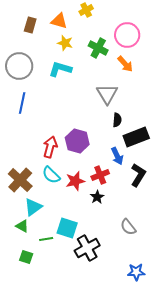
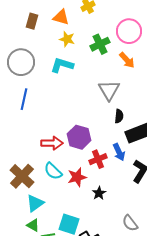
green cross: (98, 48) -> (100, 44), turned 36
red arrow: (50, 147) -> (52, 143), turned 75
red cross: (100, 175) -> (98, 159), moved
green triangle: (22, 226) -> (33, 225), moved

